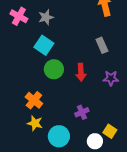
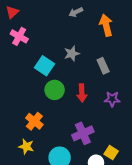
gray star: (46, 17) -> (72, 54), moved
purple cross: (82, 112) -> (83, 133), size x1.5
yellow star: (35, 123) -> (26, 147), moved

